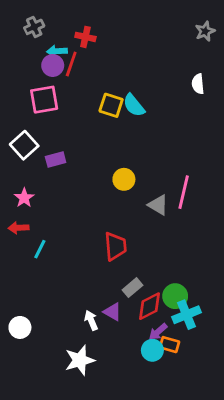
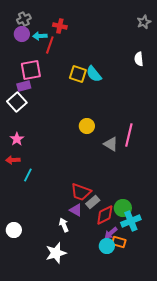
purple circle: (53, 65) -> (22, 34), moved
purple rectangle: (56, 159) -> (24, 86), moved
red trapezoid: (115, 246) -> (81, 192), moved, turned 115
purple triangle: (112, 312) -> (76, 210), moved

